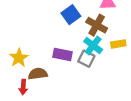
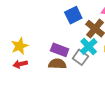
brown semicircle: (38, 74) -> (57, 64), moved
red arrow: (23, 87) -> (20, 64), moved, turned 64

